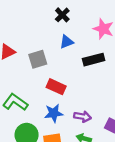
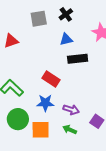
gray square: (38, 59) -> (39, 19), moved
black rectangle: (94, 60) -> (78, 59), moved

